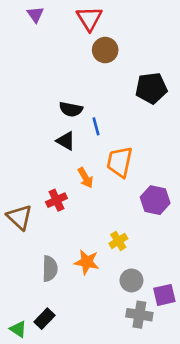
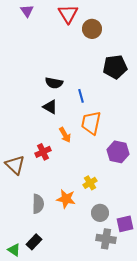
brown circle: (105, 50) -> (92, 29), moved
blue line: (96, 126) -> (81, 96), moved

